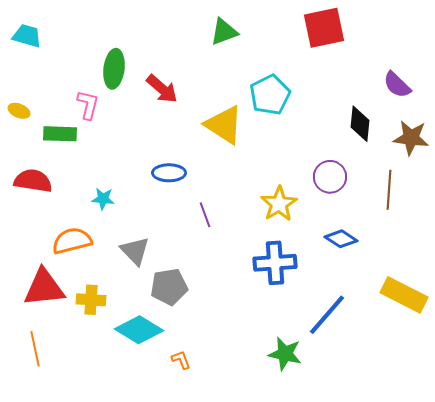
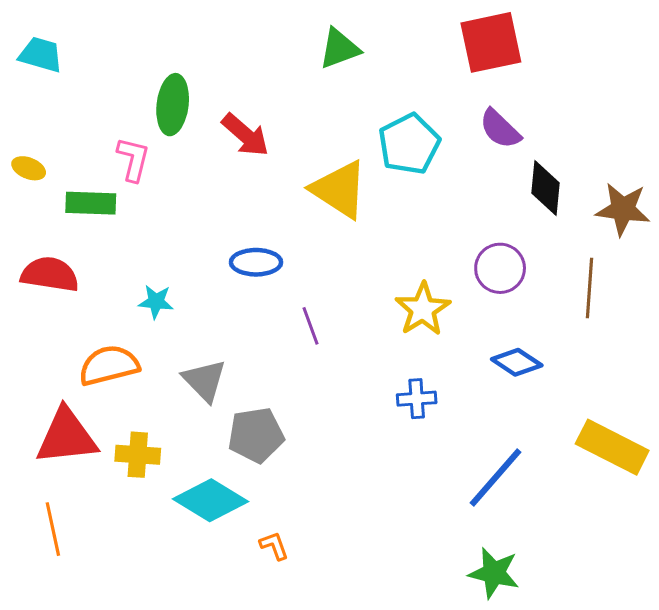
purple semicircle: (397, 85) -> (500, 129), moved
blue cross: (275, 263) -> (417, 399), size x0.6
green star: (285, 354) -> (494, 573), moved

